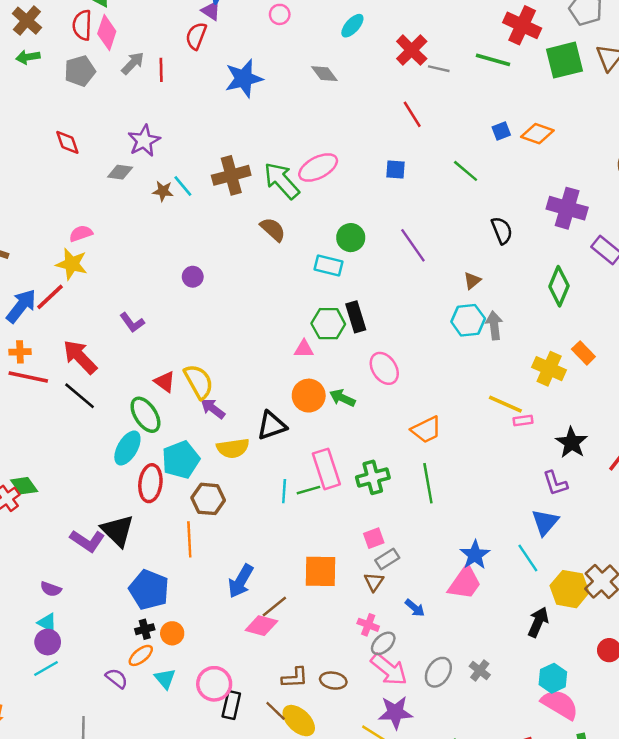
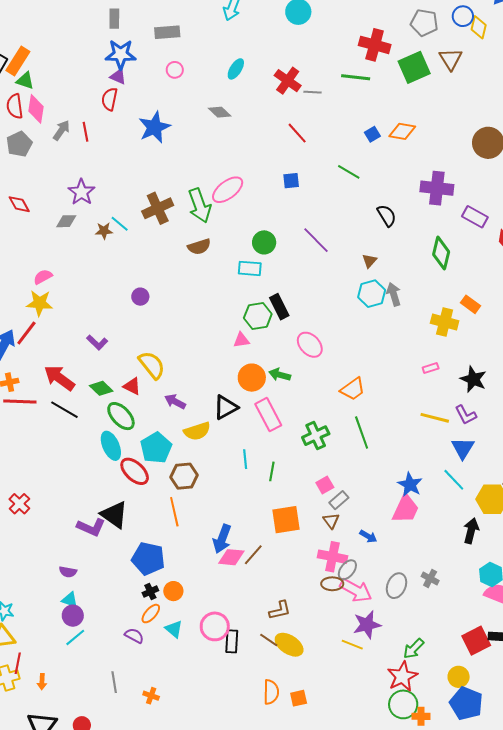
green arrow: (282, 181) -> (200, 206), turned -148
brown semicircle: (273, 229) -> (199, 247), turned 130
yellow semicircle: (199, 382) -> (152, 365), moved
yellow line: (505, 404) -> (435, 418), moved
cyan ellipse: (127, 448) -> (111, 446), turned -44
pink rectangle: (326, 469) -> (268, 415), moved
red ellipse: (150, 483) -> (135, 471), turned -44
green diamond: (24, 486) -> (101, 388), moved
green line: (308, 490) -> (272, 471), moved, turned -54
pink cross: (368, 625) -> (332, 557), size x1.6
pink diamond: (261, 626) -> (231, 557), moved
brown ellipse: (333, 681) -> (332, 584), moved

